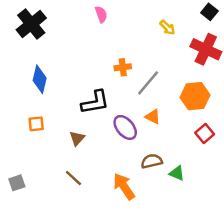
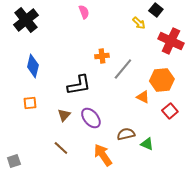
black square: (209, 12) -> (156, 10), moved
orange triangle: (153, 117) -> (143, 97), moved
purple ellipse: (125, 127) -> (91, 118), moved
gray square: (17, 183) -> (14, 161), moved

